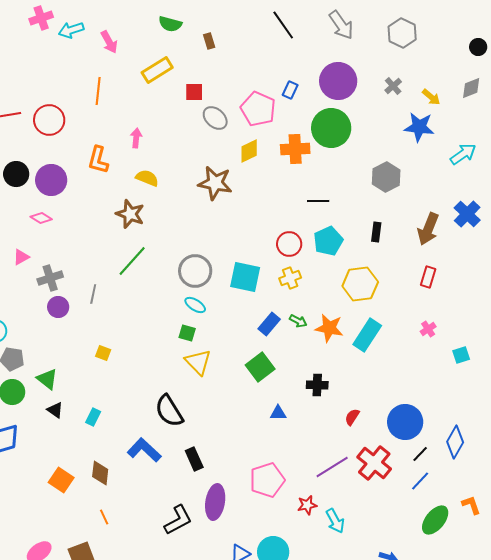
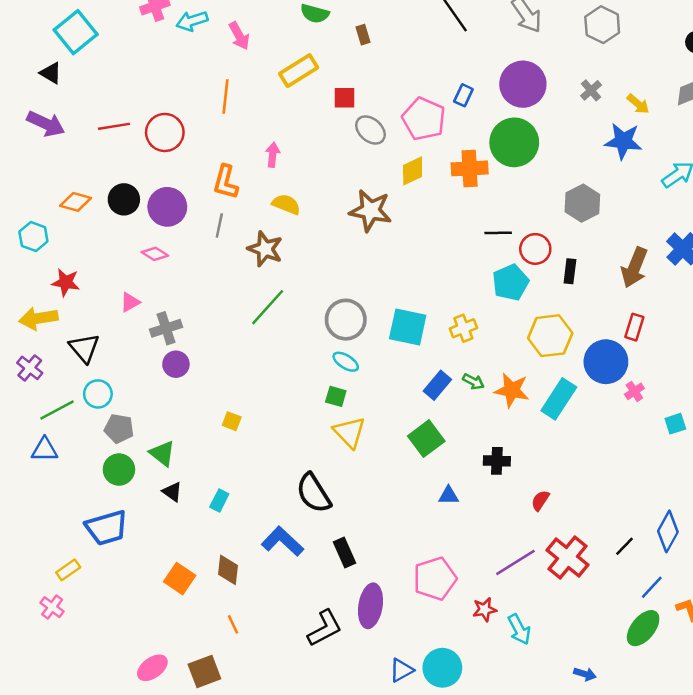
red circle: (289, 244) -> (535, 249), moved
gray line: (93, 294) -> (219, 225), moved
blue circle: (405, 422) -> (606, 362), moved
blue line: (420, 481) -> (652, 587), moved

